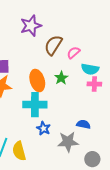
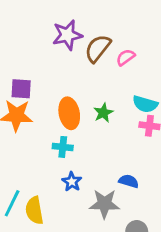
brown semicircle: (53, 45) -> (98, 48), moved
pink semicircle: (74, 53) -> (126, 57), moved
cyan cross: (35, 105) -> (63, 147), size x0.6

